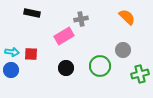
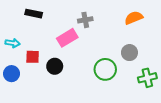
orange semicircle: (127, 17) -> (134, 18), turned -66
cyan arrow: (12, 52) -> (13, 43), moved
black circle: (66, 68) -> (55, 66), moved

